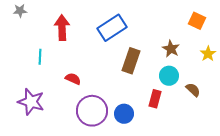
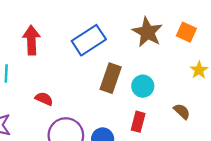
brown star: (171, 49) -> (147, 32), moved, size x1.5
cyan circle: (169, 76) -> (143, 86), moved

